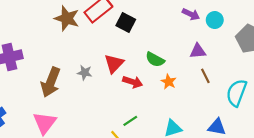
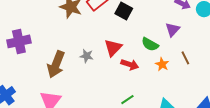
purple triangle: (198, 51) -> (173, 30), moved, turned -42
brown line: (205, 76) -> (185, 58), moved

